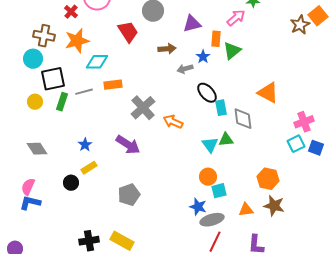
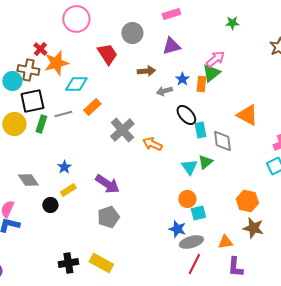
red cross: (71, 12) -> (40, 49), moved
pink arrow: (236, 18) -> (215, 59), moved
brown cross: (44, 36) -> (28, 70), moved
orange rectangle: (216, 39) -> (201, 84), moved
orange rectangle: (113, 85) -> (92, 107), turned -36
yellow circle: (35, 102) -> (14, 124), size x1.5
green triangle: (226, 140) -> (205, 162), turned -35
purple arrow: (128, 145) -> (107, 184), moved
gray diamond: (37, 149) -> (28, 180), moved
orange triangle: (246, 210) -> (225, 242), moved

